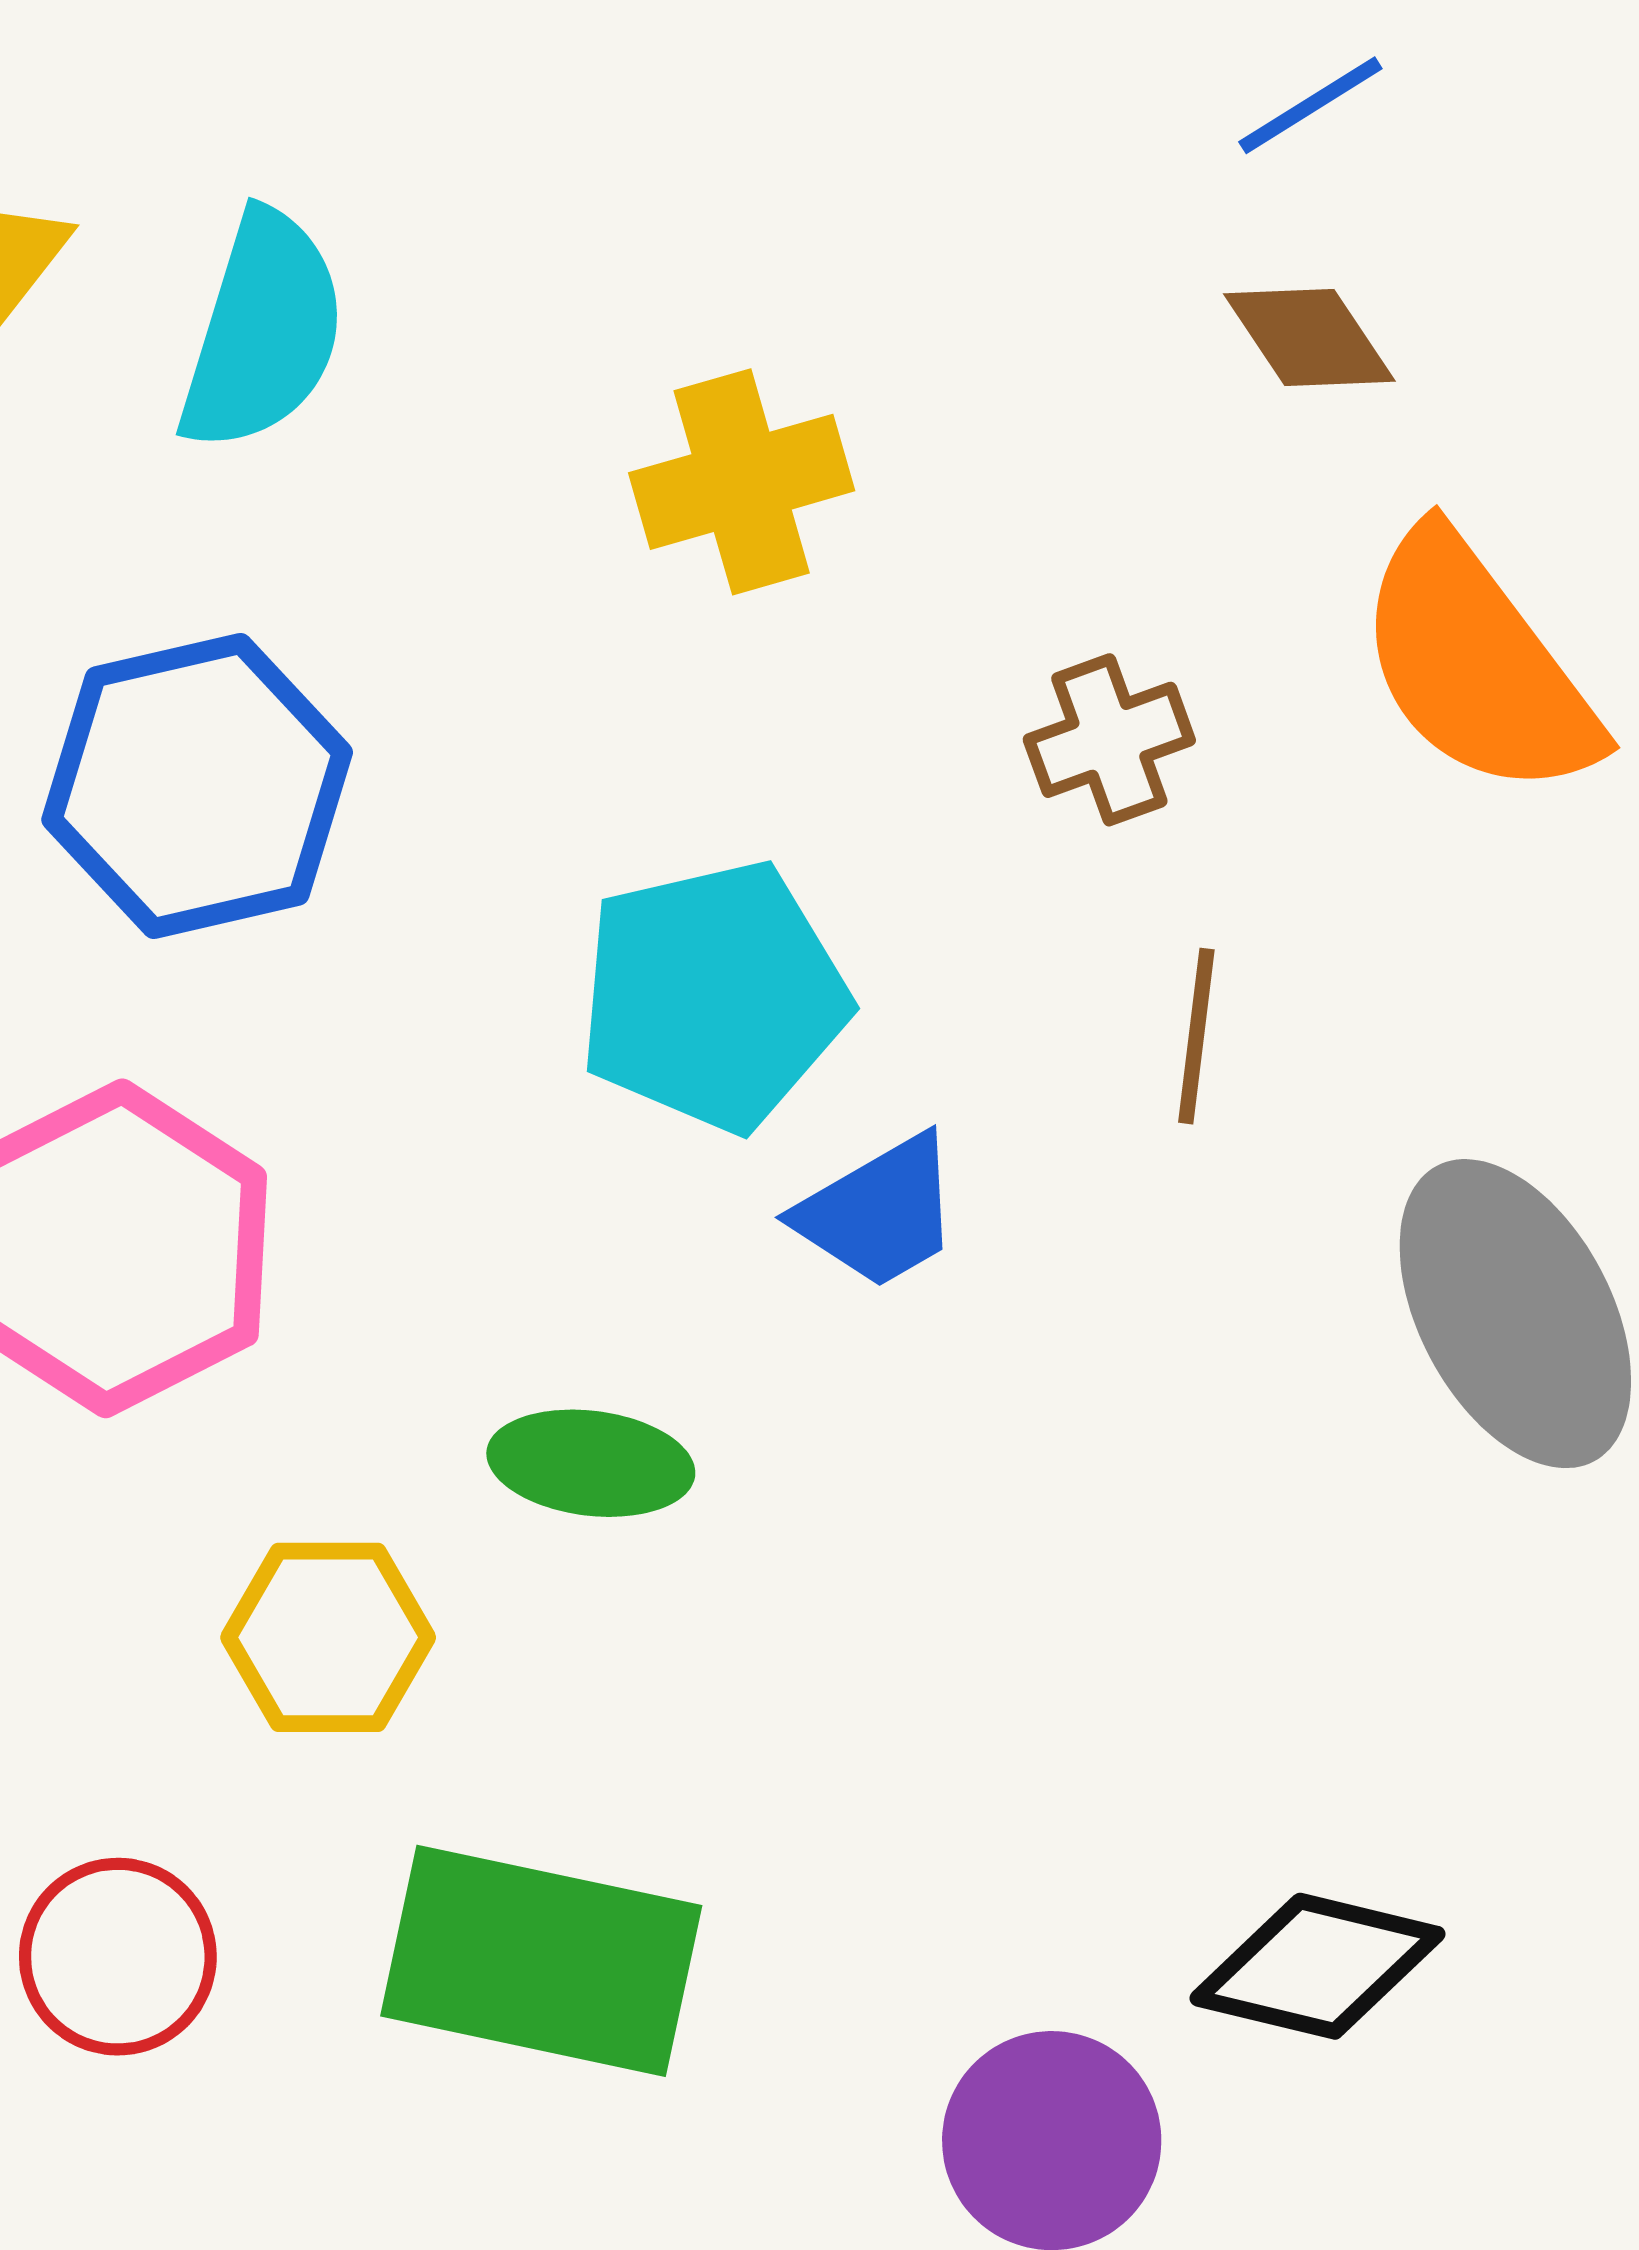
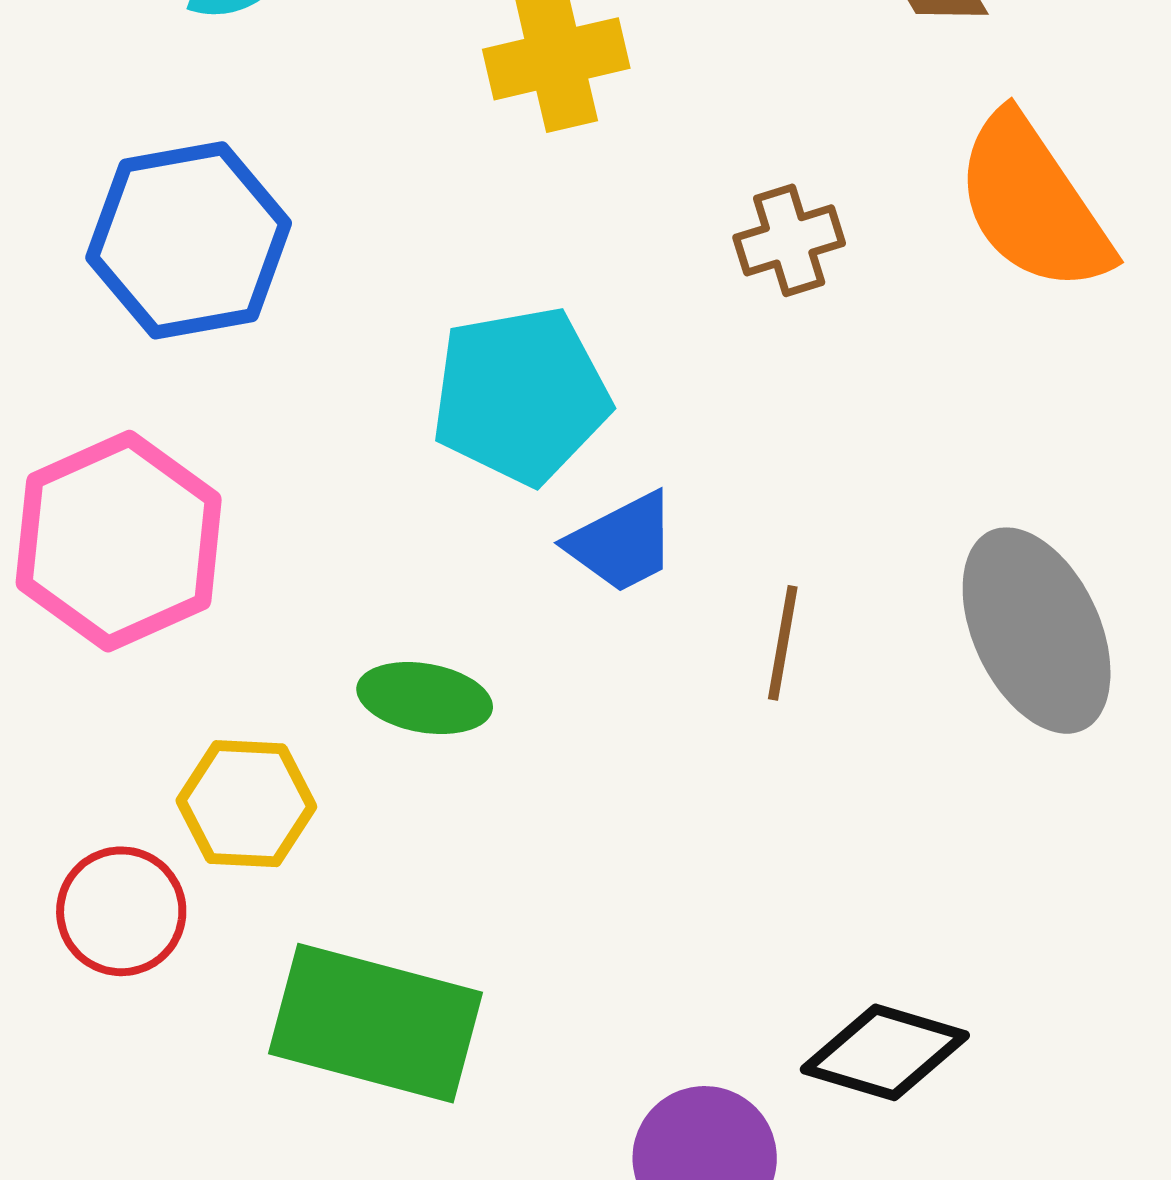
brown line: (1196, 1036) -> (783, 643), moved
red circle: (118, 1957) -> (121, 911), moved

